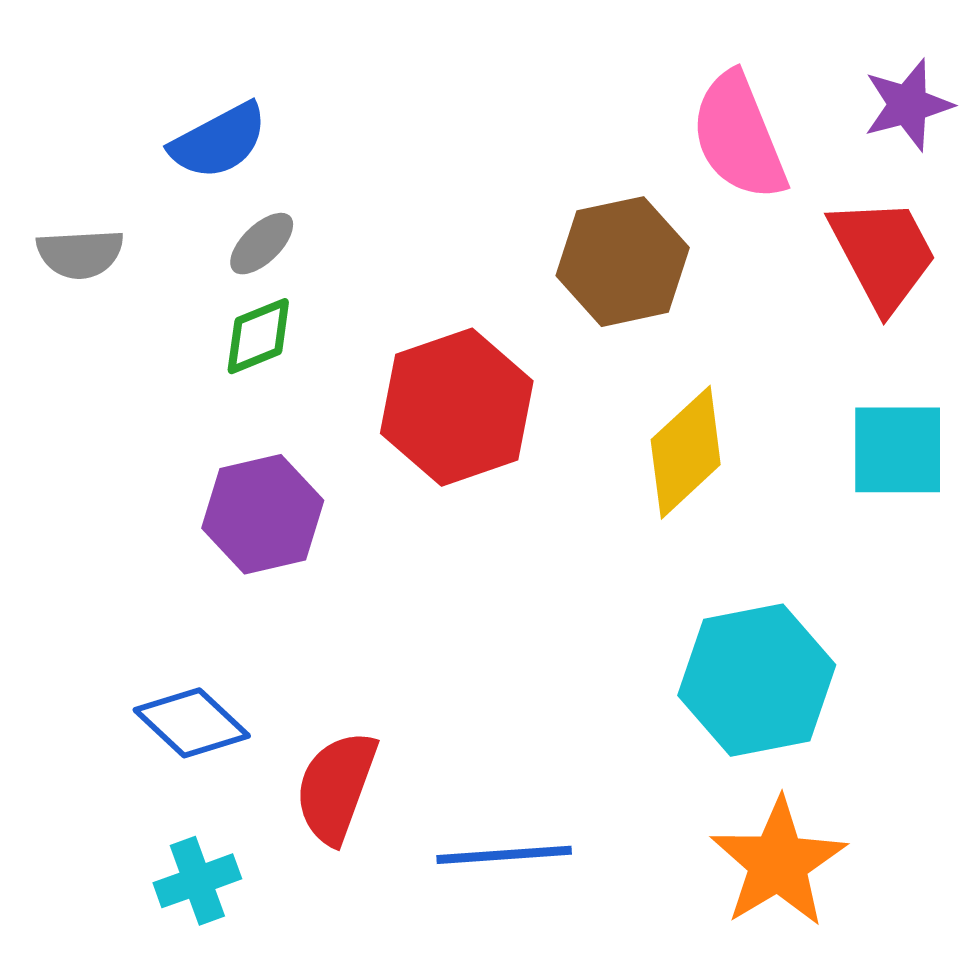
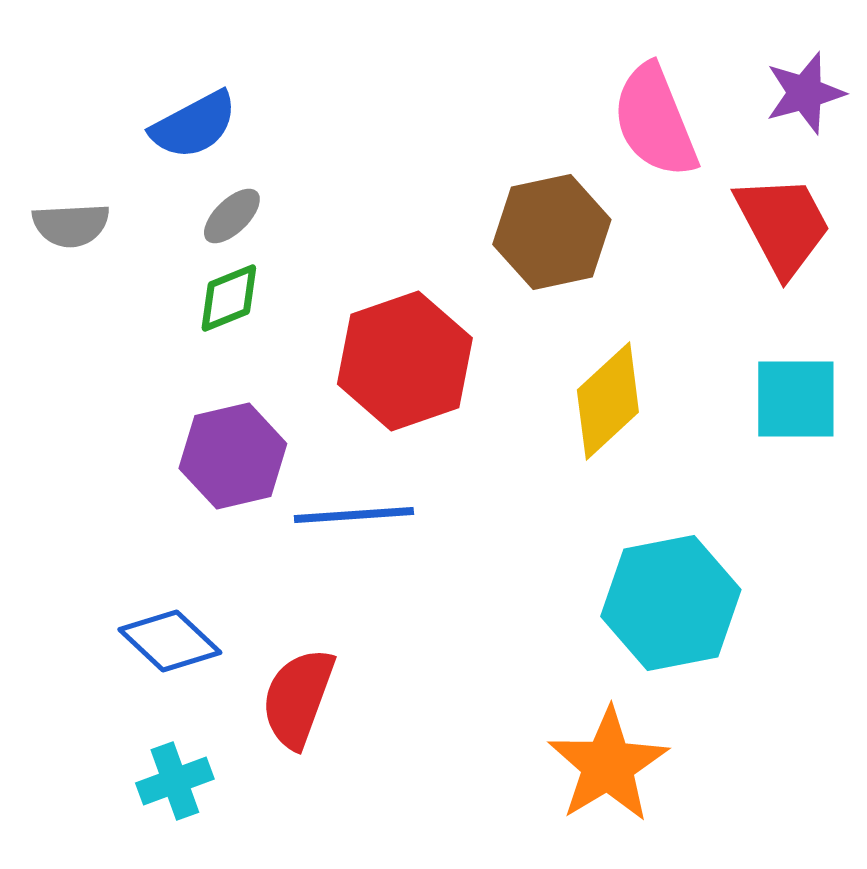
blue line: (504, 855) -> (354, 515), moved
orange star: (778, 863) -> (608, 765), moved

